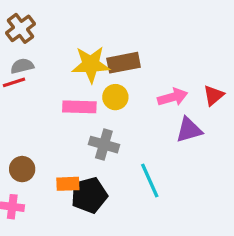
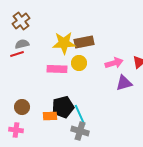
gray cross: (104, 145) -> (80, 131), moved
cyan line: (150, 181) -> (80, 115), moved
black pentagon: (89, 195) -> (63, 107), moved

